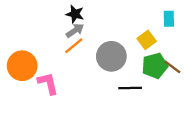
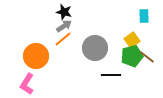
yellow square: (147, 40) -> (132, 40), moved
orange circle: (22, 66) -> (36, 56), moved
pink L-shape: (48, 83) -> (27, 84), moved, turned -135

